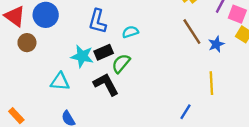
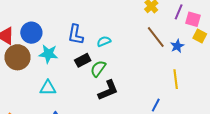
brown circle: (27, 43) -> (18, 57), size x1.6
cyan star: (82, 56) -> (48, 54), moved
black L-shape: (106, 84) -> (108, 90), moved, turned 100

